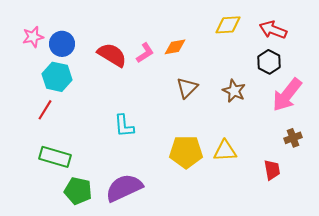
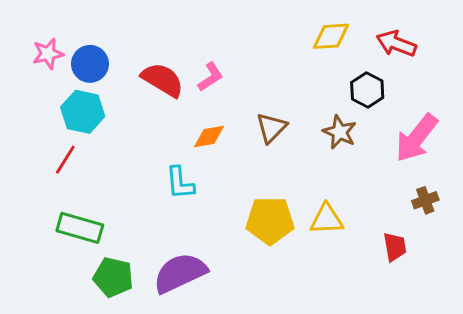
orange diamond: (175, 47) -> (209, 136), moved
black hexagon: (269, 62) -> (367, 90), moved

